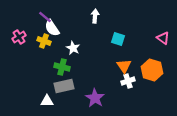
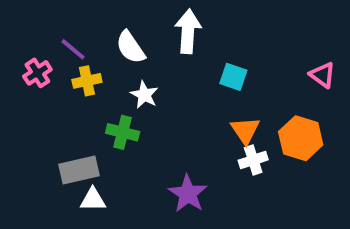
white arrow: (95, 16) -> (188, 31), size x1.5
purple line: (45, 17) -> (73, 49), moved
white semicircle: (52, 28) -> (130, 47), moved
yellow cross: (44, 41) -> (87, 81), turned -32
gray rectangle: (64, 86) -> (79, 170), moved

